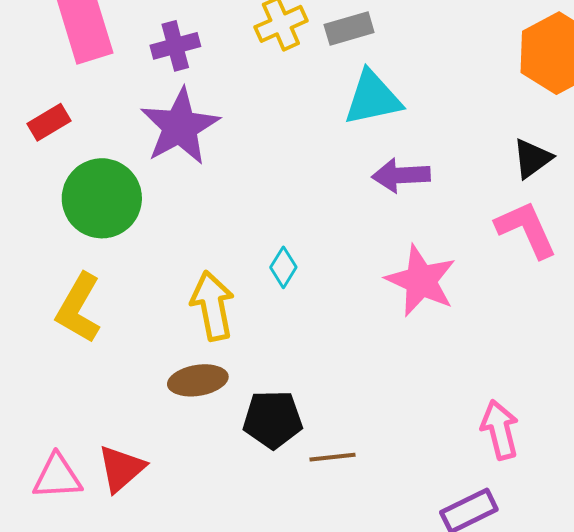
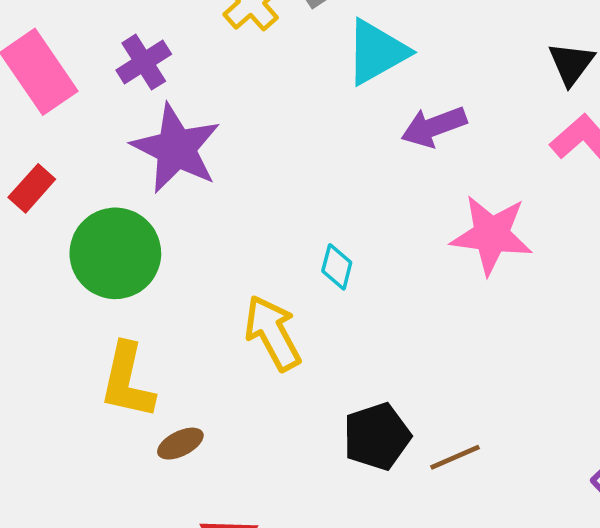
brown ellipse: (198, 380) -> (180, 444), moved, size x0.7

